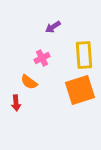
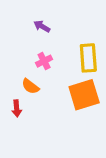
purple arrow: (53, 27) -> (42, 26), moved, turned 63

